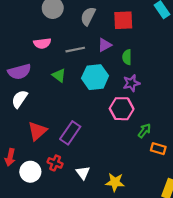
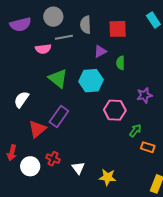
gray semicircle: (88, 16) -> (86, 25), turned -30
gray line: (75, 50) -> (64, 37), moved
purple semicircle: (19, 72) -> (20, 24), moved
green triangle: (59, 75) -> (58, 79), size x1.5
purple star: (131, 83) -> (144, 95), moved
purple rectangle: (70, 133) -> (59, 116), moved

